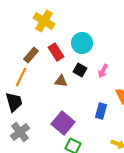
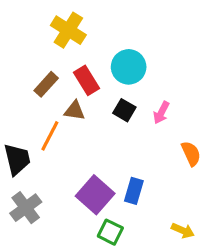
orange line: (21, 77) -> (50, 136), moved
brown triangle: (61, 81) -> (75, 111), moved
blue rectangle: (101, 111) -> (134, 191), moved

